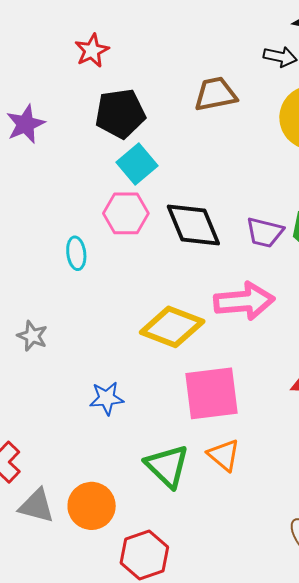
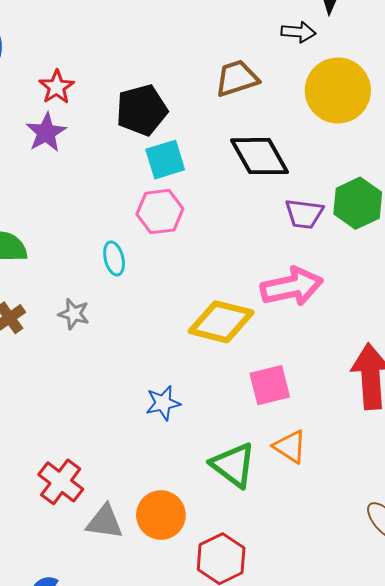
red star: (92, 51) -> (57, 87), moved
cyan square: (137, 164) -> (165, 160), turned 30
black diamond: (193, 225) -> (260, 156), moved
gray star: (32, 336) -> (74, 314), moved
pink square: (211, 393) -> (270, 385), size x0.7

